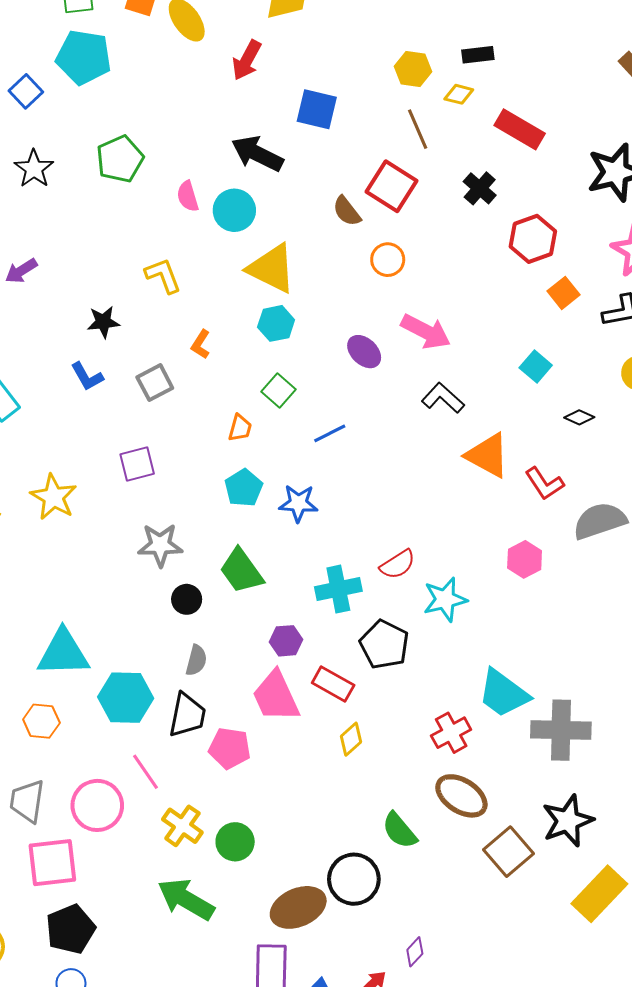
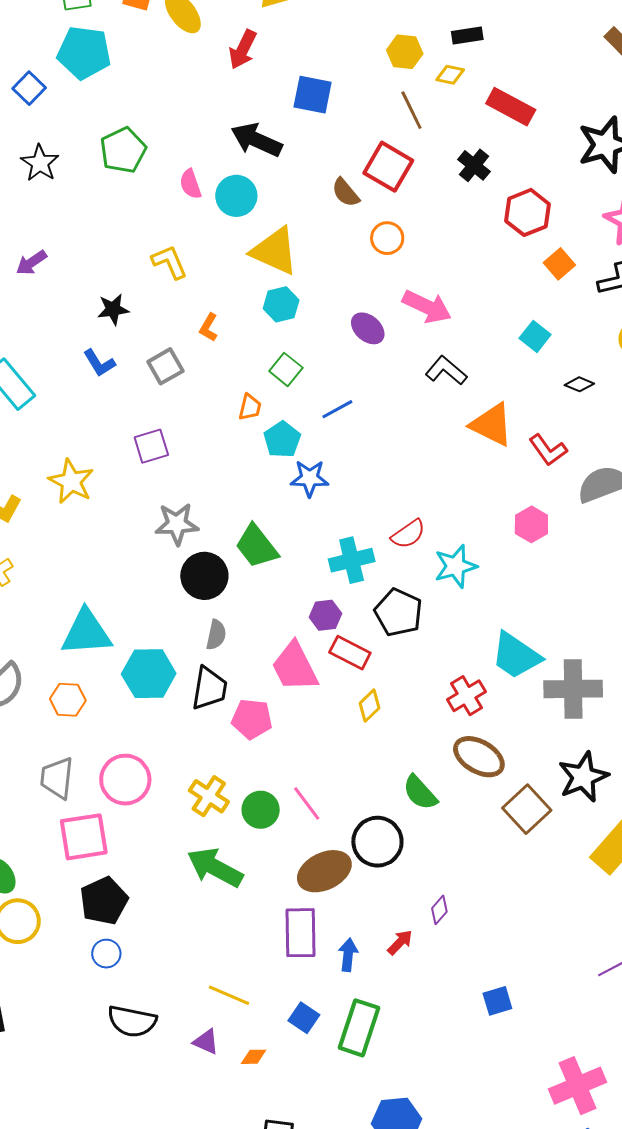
cyan pentagon: (244, 488) -> (282, 440), moved
black circle: (187, 599) -> (204, 576), size x1.6
purple hexagon: (286, 641) -> (325, 615), moved
pink line: (146, 772) -> (307, 803), moved

